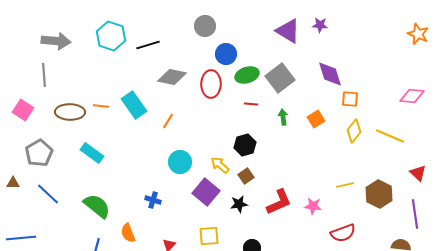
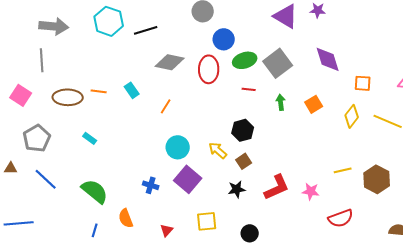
orange square: (350, 99) -> (363, 83), moved
cyan rectangle: (134, 105) -> (132, 90), size x0.6
cyan rectangle: (92, 153) -> (90, 138), size x0.6
purple square: (206, 192) -> (188, 179), moved

